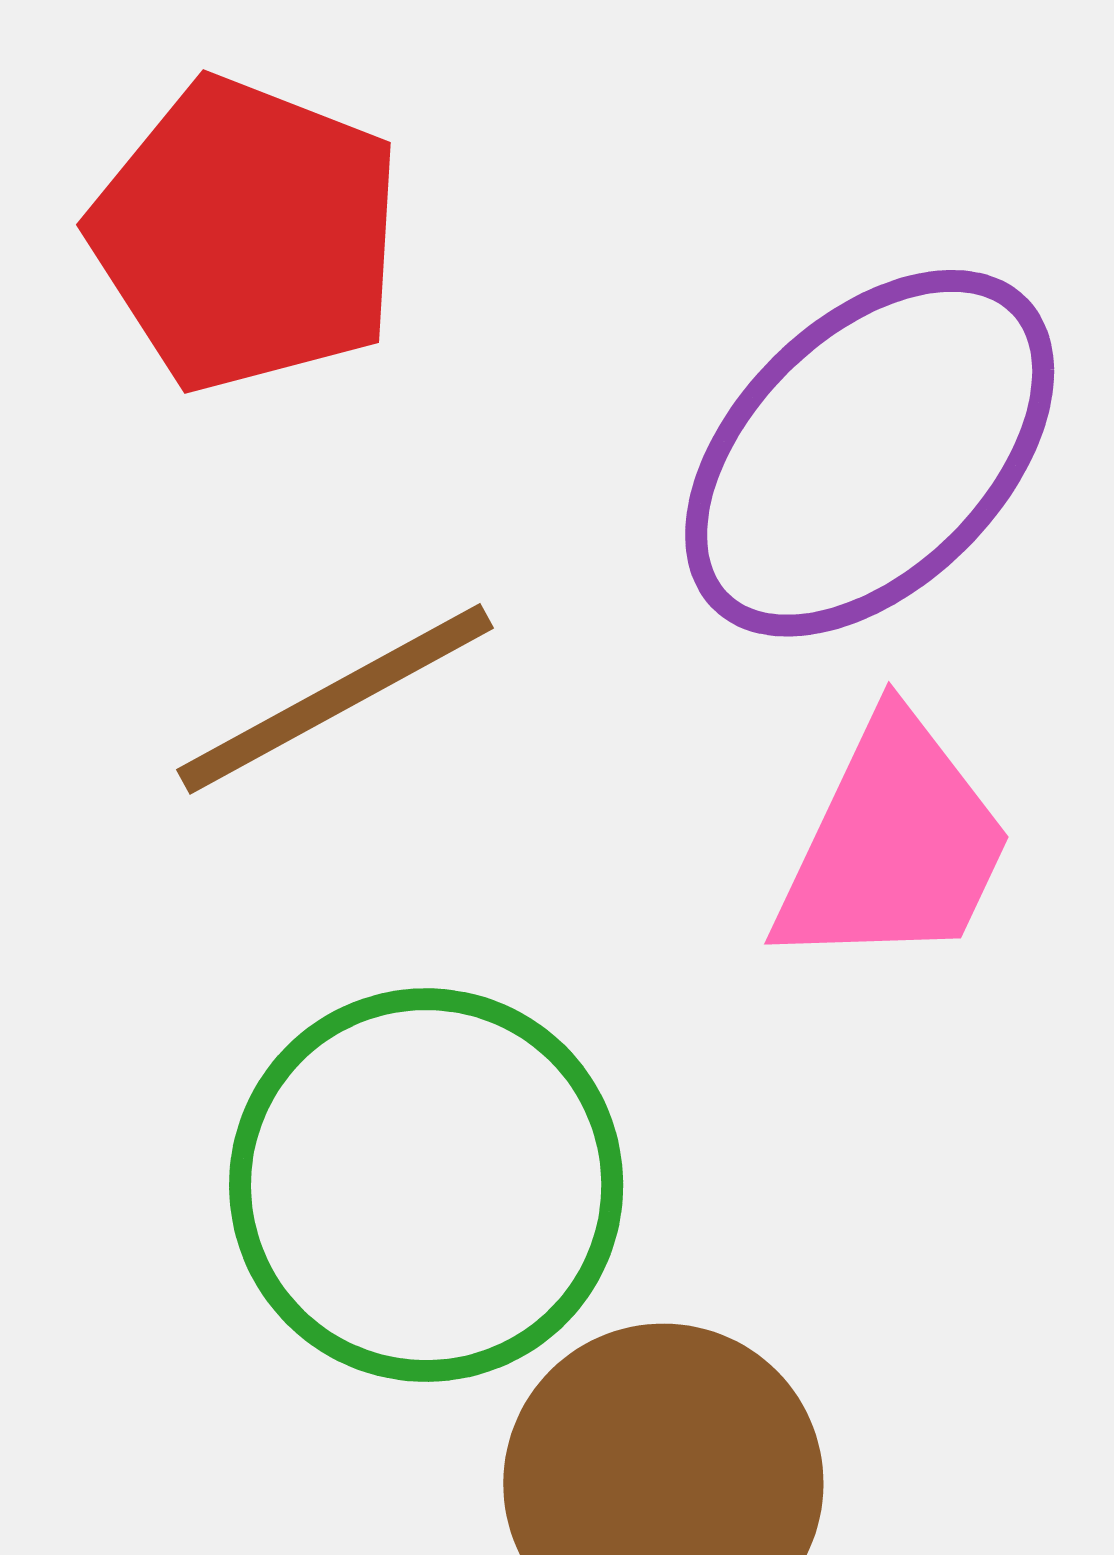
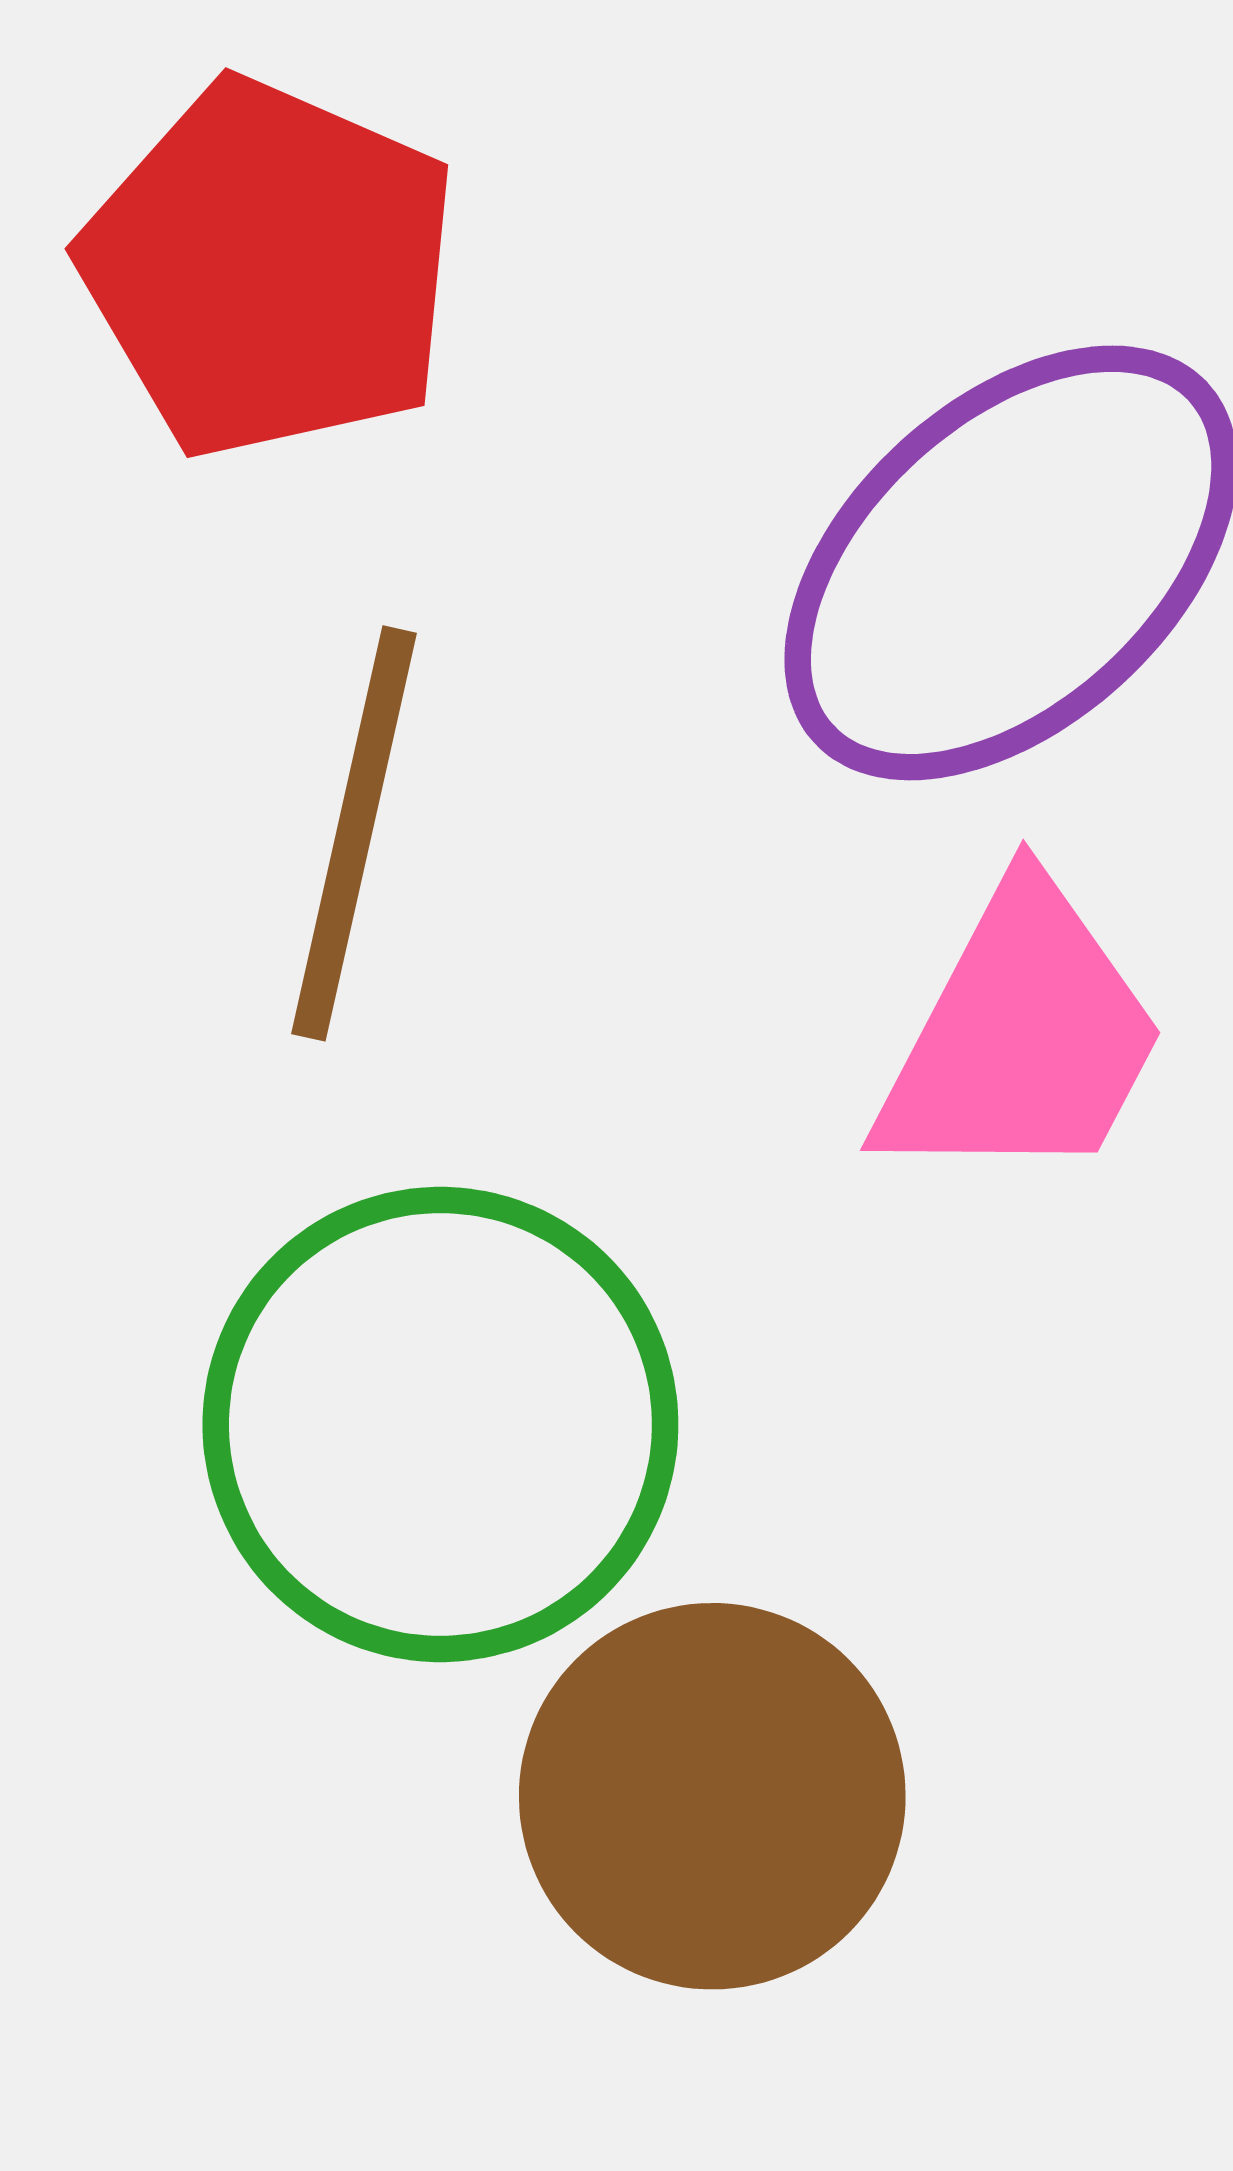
brown line: (335, 699) -> (354, 833), turned -51

